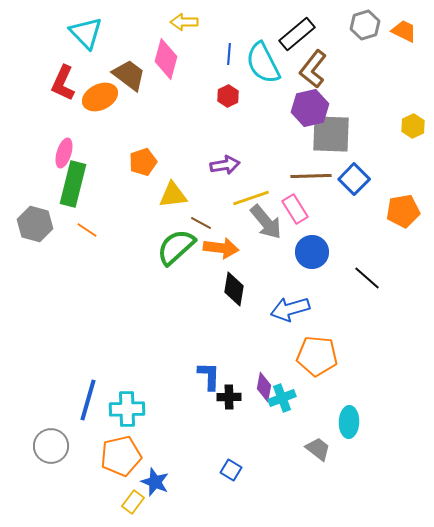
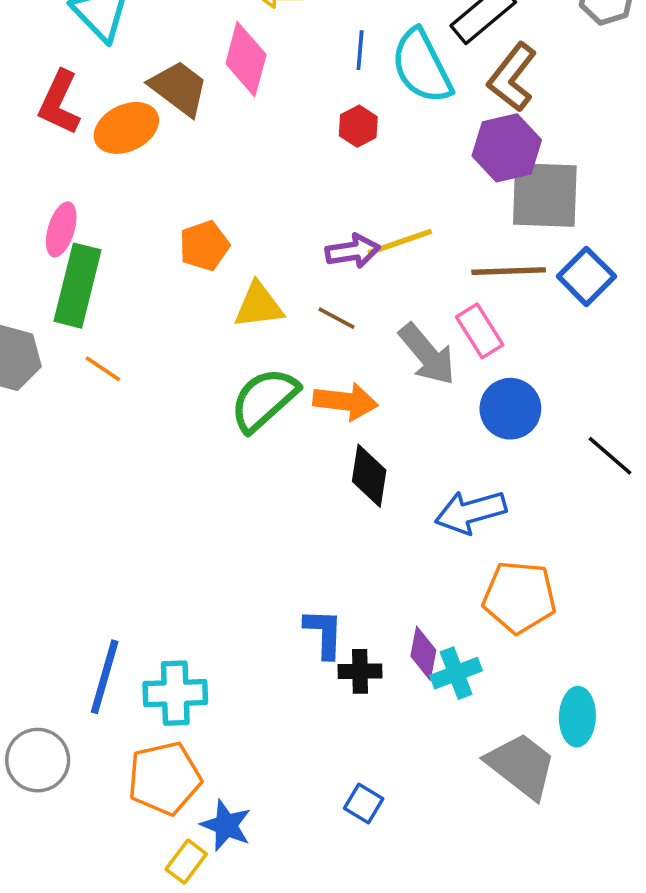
yellow line: (251, 198) -> (400, 242), moved
brown line: (201, 223) -> (336, 318), moved
gray trapezoid: (318, 449) -> (521, 766), size x1.6

